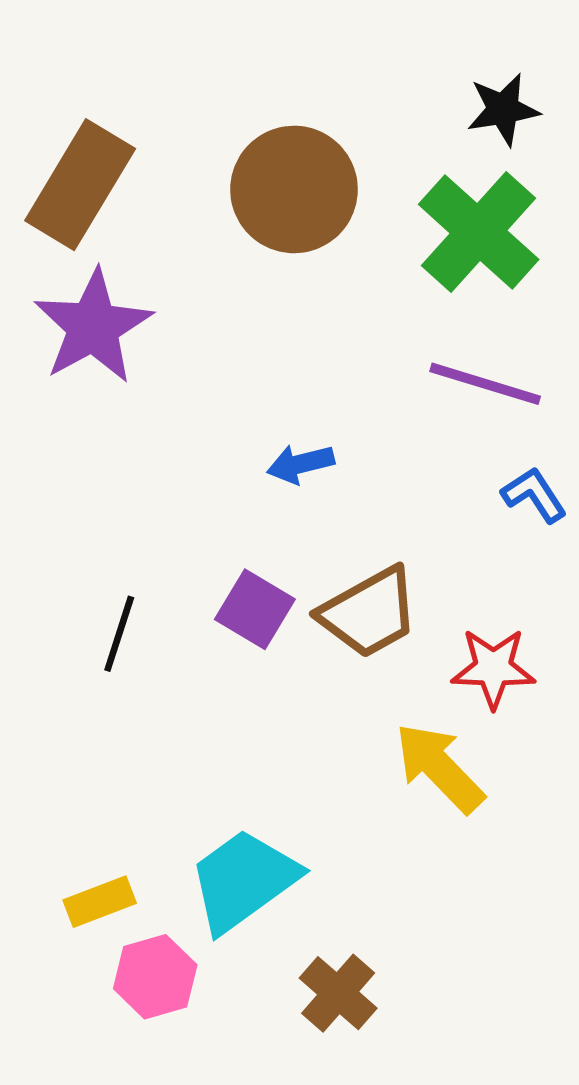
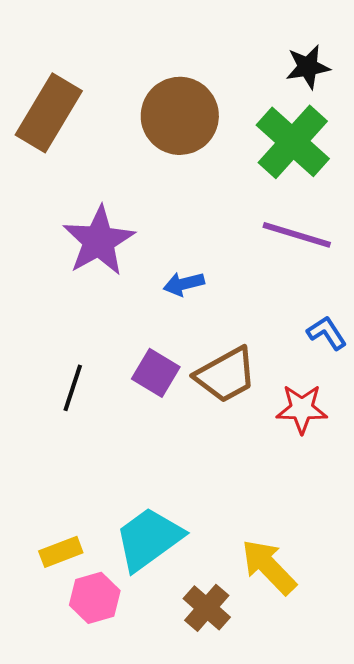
purple star: (93, 327) -> (99, 241), moved
blue L-shape: (534, 495) -> (327, 333), moved
yellow arrow: (439, 768) -> (269, 567), moved

